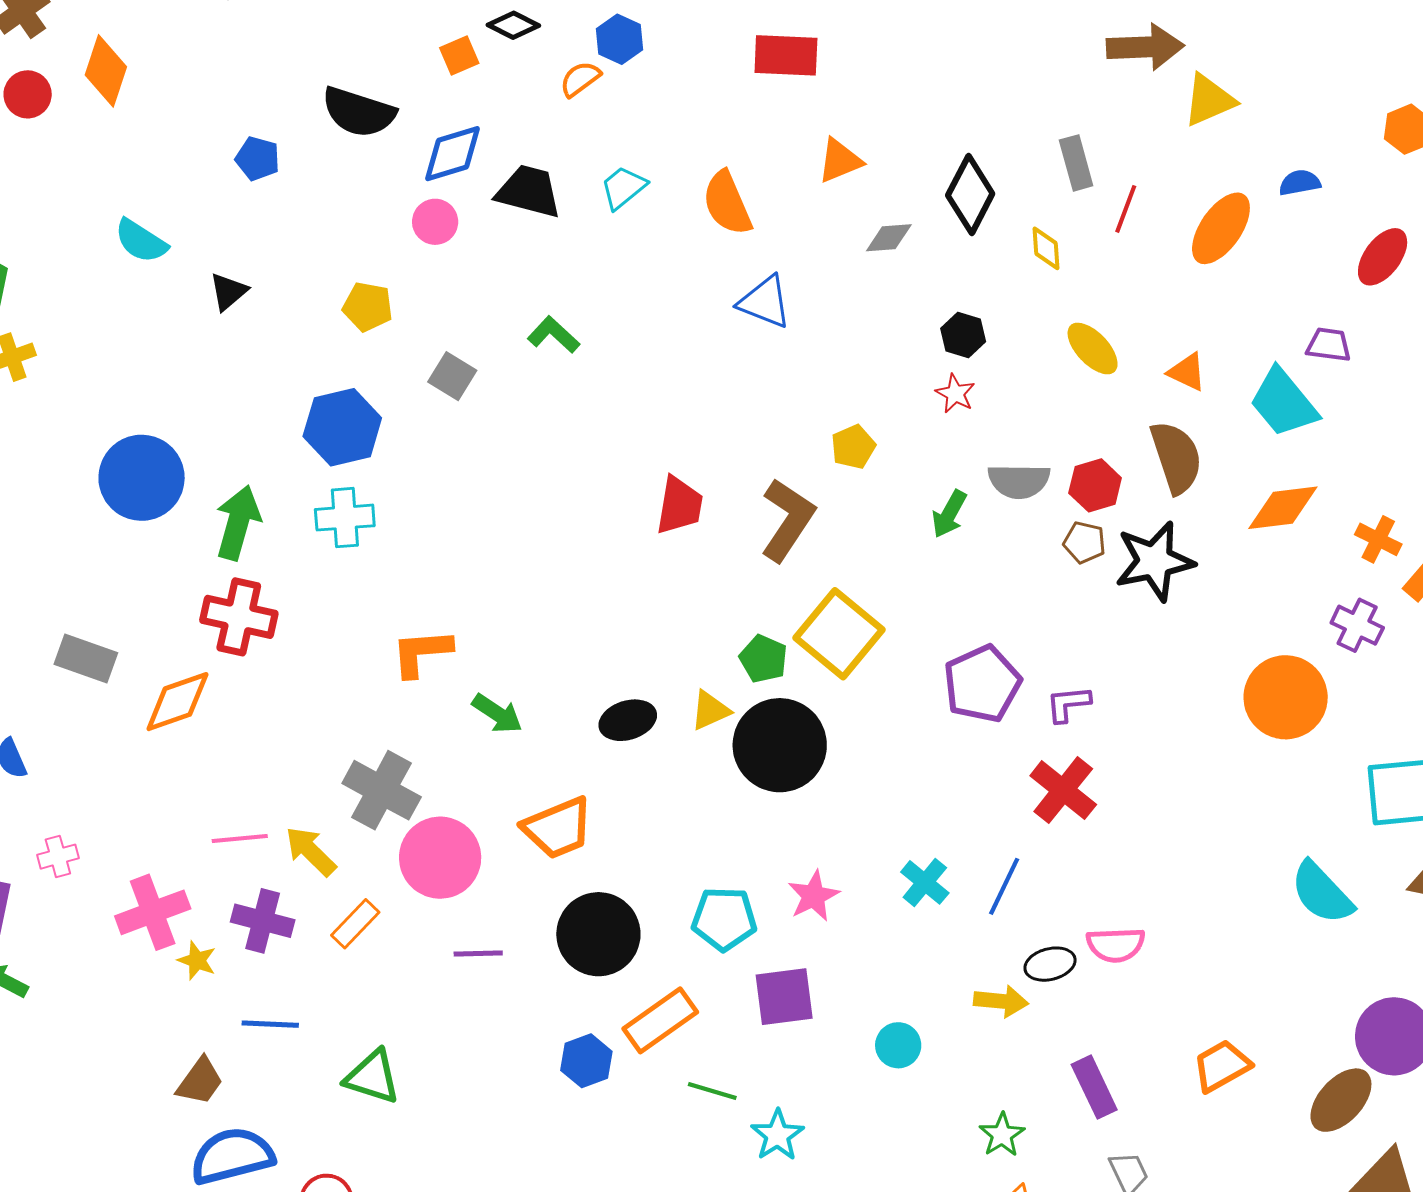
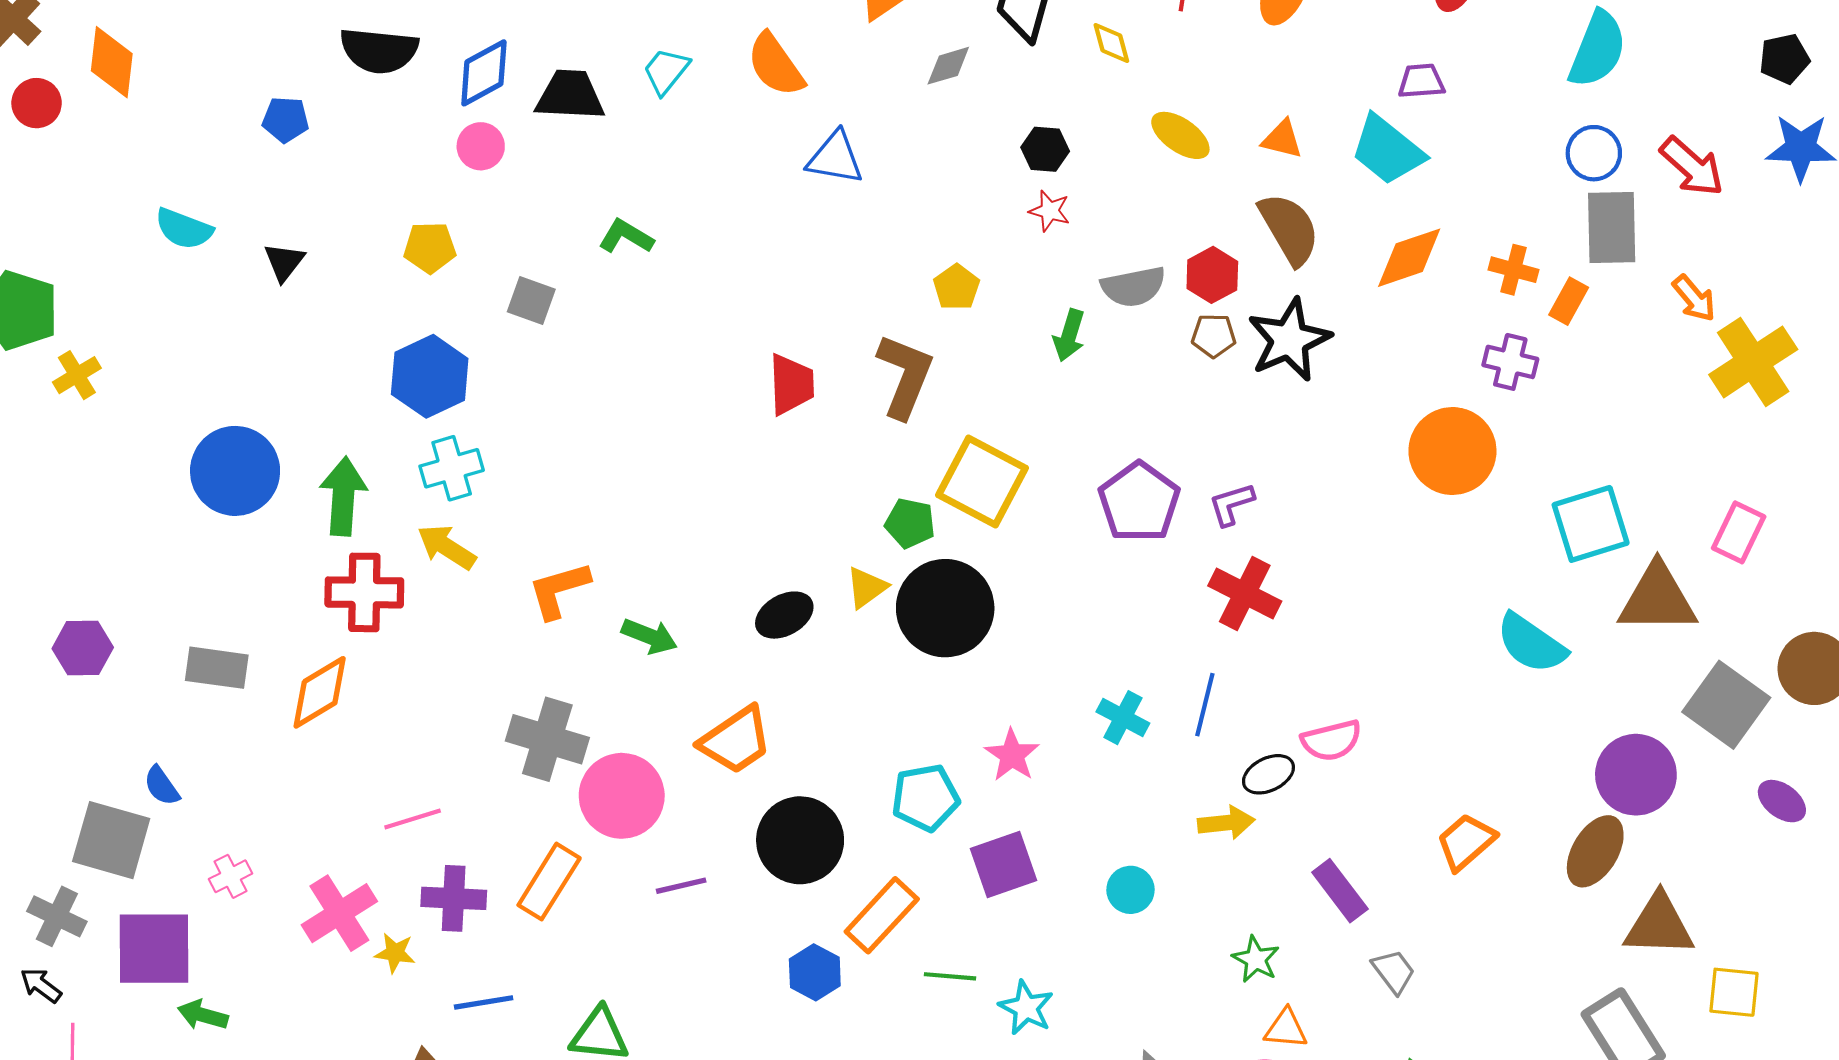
yellow arrow: (311, 851) -> (447, 547), moved
orange rectangle: (355, 924) -> (549, 882), size x1.4

